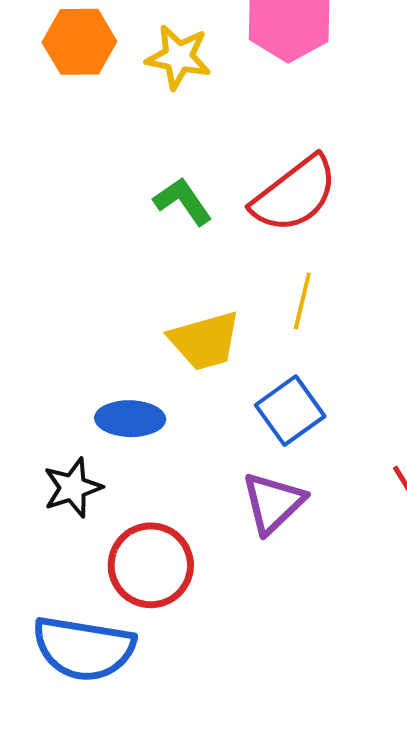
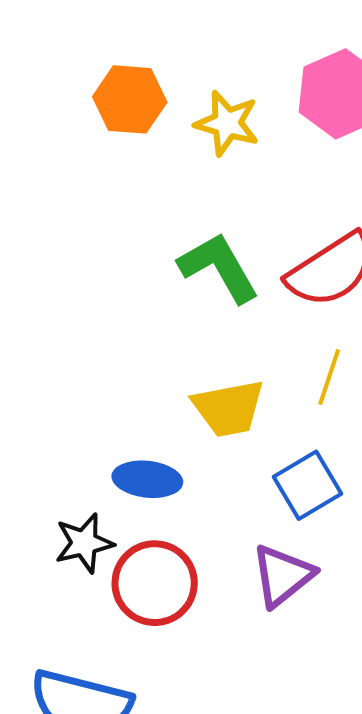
green L-shape: (183, 201) -> (219, 267), size x1.4
red circle: (151, 565) -> (155, 583), moved

